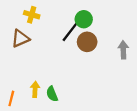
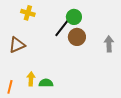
brown triangle: (20, 38) -> (17, 45), moved
green semicircle: (52, 94) -> (46, 83), turned 112

